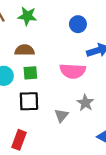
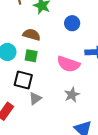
blue circle: (78, 24) -> (72, 23), moved
gray triangle: (61, 115) -> (35, 98), moved

